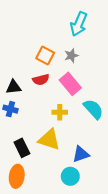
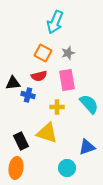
cyan arrow: (79, 24) -> (55, 22), moved
pink rectangle: (70, 84) -> (67, 80), turned 30
blue cross: (10, 109) -> (28, 95), moved
blue triangle: (81, 154) -> (87, 147), moved

